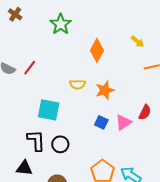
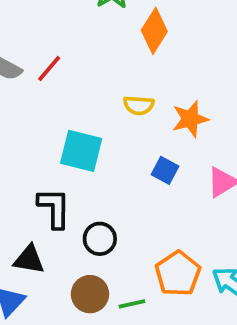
orange diamond: (97, 50) -> (154, 31), moved
blue square: (101, 122) -> (165, 170), moved
black circle: (60, 144) -> (100, 239), moved

